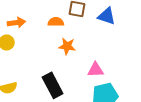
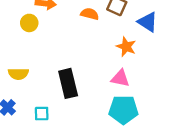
orange star: (67, 46) -> (126, 47), moved

